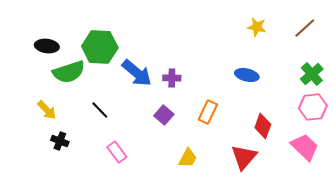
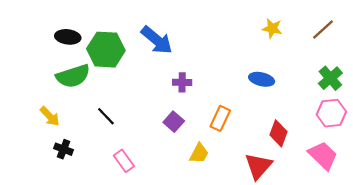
black ellipse: (47, 46) -> (68, 37), moved
blue arrow: (137, 73) -> (157, 40), moved
yellow trapezoid: (188, 158) -> (199, 153), moved

